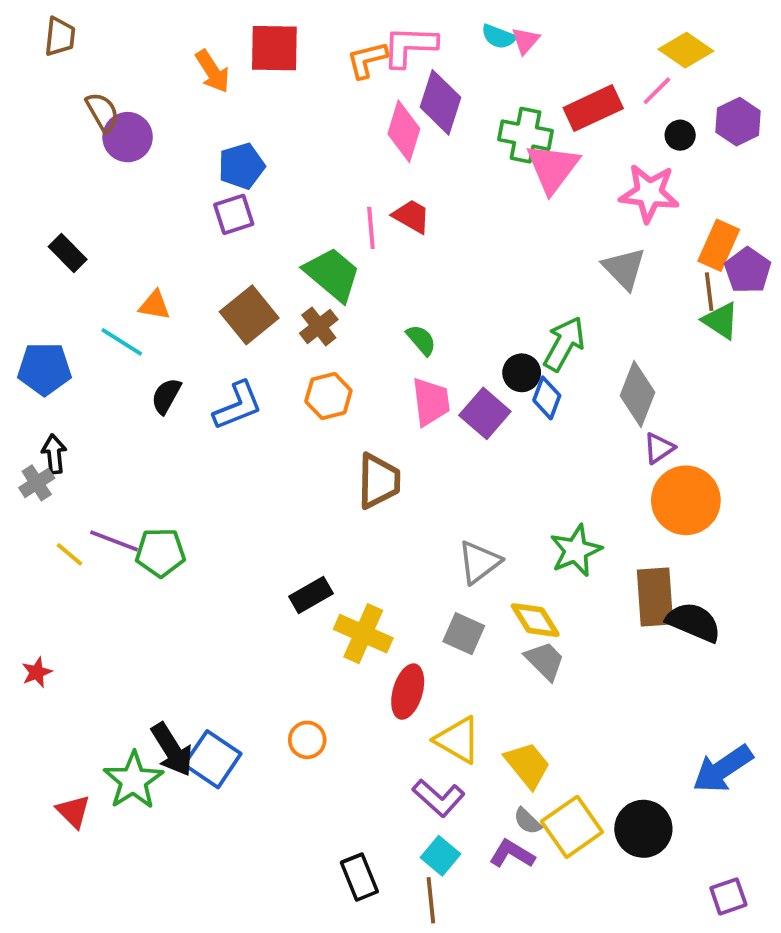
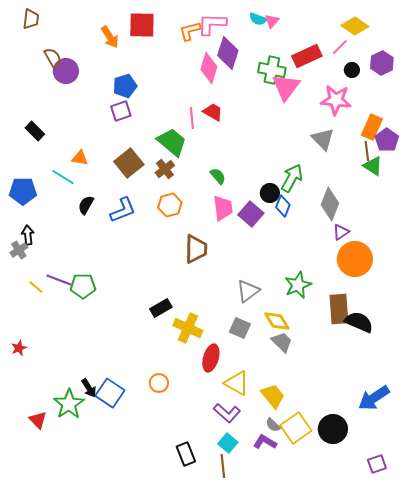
black arrow: (172, 750) -> (89, 388), size x0.7

